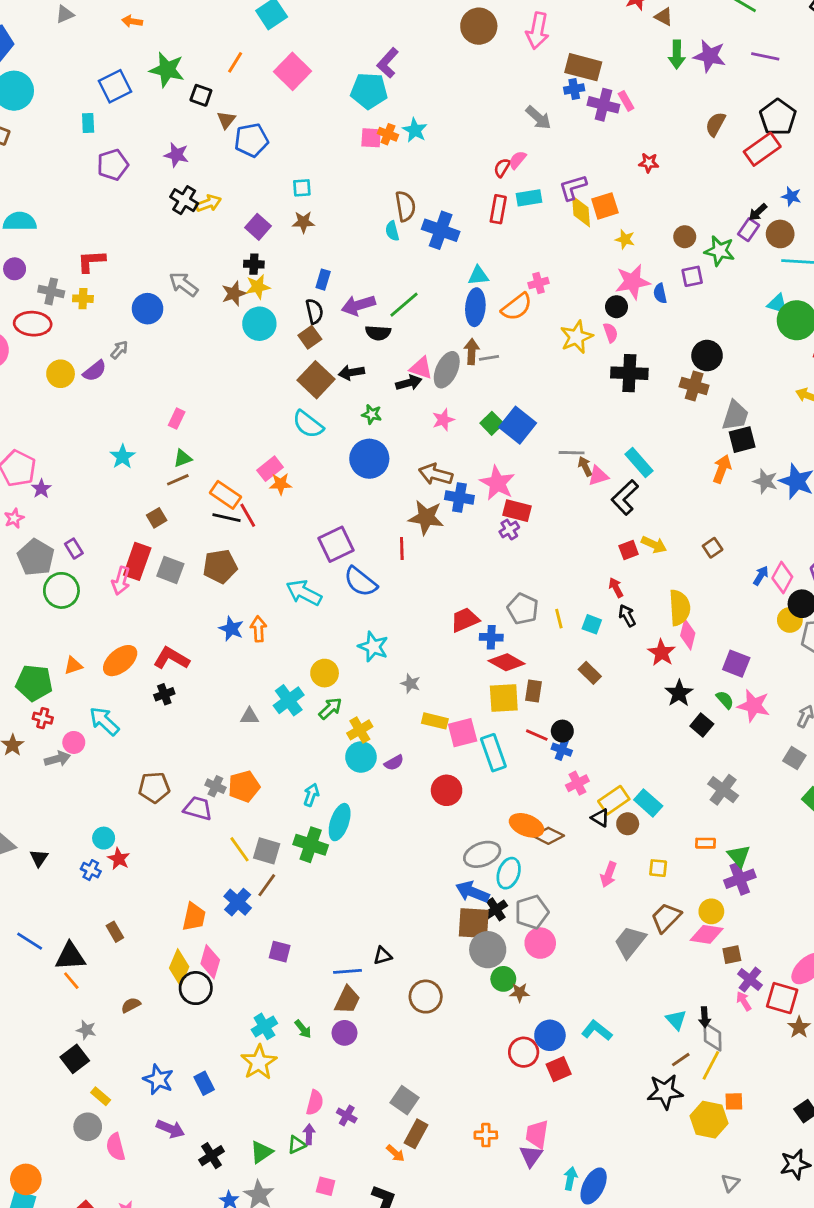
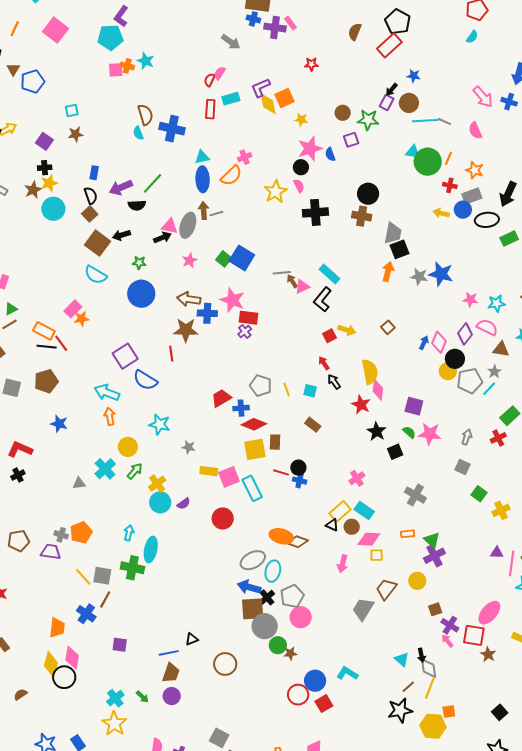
blue cross: (574, 89) -> (253, 19), turned 32
orange arrow: (258, 629) -> (110, 416), moved
black square: (702, 725) -> (395, 452), turned 35
pink cross: (577, 783) -> (357, 478), moved
pink diamond: (707, 934) -> (369, 539), moved

